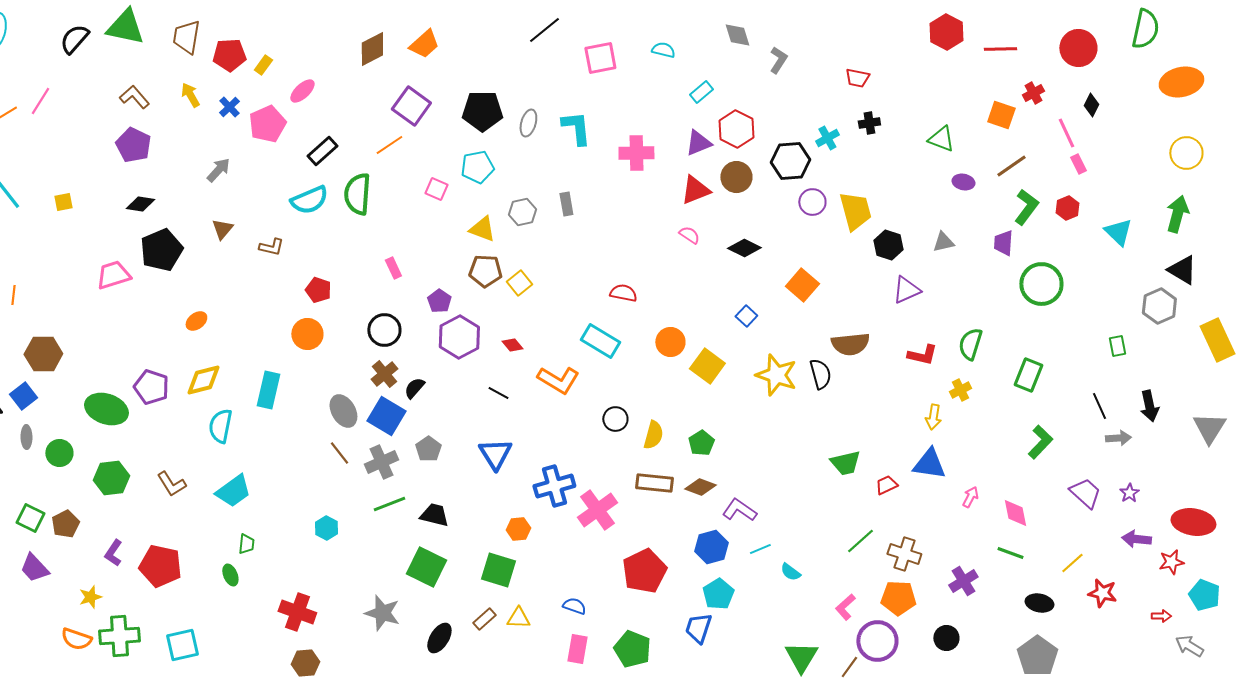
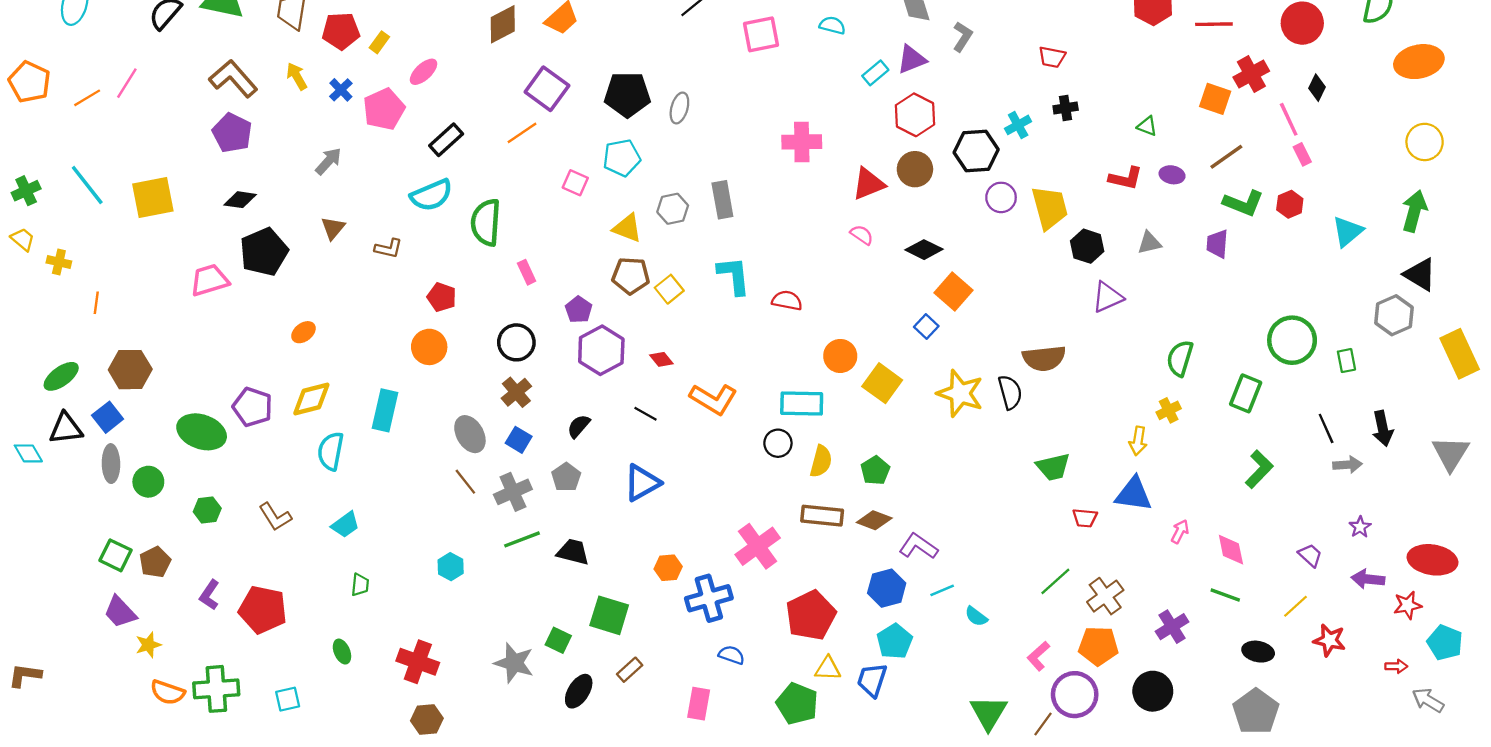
red cross: (1033, 93) -> (1251, 74), size x1.4
brown L-shape: (134, 97) -> (233, 79), size x1.4
cyan L-shape: (576, 128) -> (734, 276), moved
green triangle: (941, 139) -> (1147, 126), size x0.7
purple triangle: (698, 143) -> (912, 59), moved
green semicircle: (357, 194) -> (486, 222), moved
yellow square: (63, 202) -> (153, 197), size x2.0
gray rectangle: (566, 204) -> (722, 200), size x1.4
green L-shape: (1026, 207) -> (1243, 203), turned 75
cyan triangle: (1118, 232) -> (1348, 231), turned 36
green circle: (1041, 284) -> (1292, 340), moved
orange square: (802, 285) -> (953, 291), moved
cyan rectangle: (600, 341) -> (802, 404), moved, turned -30
red L-shape: (922, 355) -> (1126, 178), moved
black semicircle: (414, 388) -> (579, 426), moved
blue square: (386, 416) -> (519, 440), size x0.6
gray ellipse: (26, 437) -> (111, 464), size x1.4
blue triangle: (495, 454) -> (642, 483), turned 33
green trapezoid: (845, 463) -> (1053, 467), moved
green hexagon: (111, 478) -> (207, 510), size x0.7
red trapezoid: (886, 485) -> (1085, 518), turned -150
blue cross: (554, 486) -> (709, 598), moved
cyan trapezoid: (233, 491) -> (345, 525), size x0.7
purple trapezoid: (1085, 493) -> (1310, 555), moved, size x0.7
brown cross: (904, 554) -> (1105, 596), turned 36
green square: (426, 567) -> (558, 640), moved, size x0.6
green square: (498, 570) -> (609, 615), moved
green ellipse: (230, 575) -> (342, 652), moved
yellow star: (90, 597) -> (148, 645), moved
yellow triangle: (518, 618) -> (828, 669), moved
black circle: (946, 638) -> (1153, 691), size x1.4
cyan square: (182, 645) -> (288, 699), size x0.7
pink rectangle: (577, 649) -> (699, 704), moved

